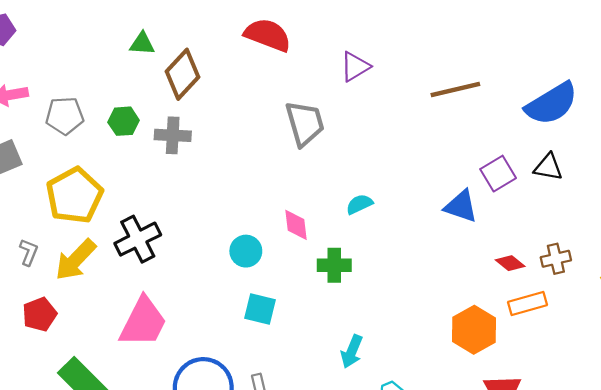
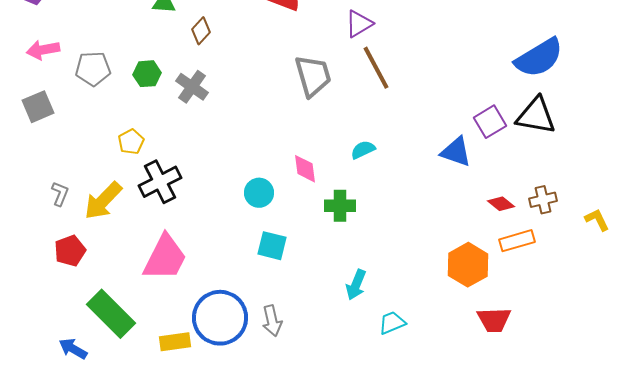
brown diamond: (183, 74) -> (201, 31), size x0.6
brown line: (455, 90) -> (376, 68), moved, turned 75
gray cross: (173, 135) -> (192, 87), turned 32
black triangle: (548, 167) -> (536, 116), size x1.5
yellow pentagon: (74, 195) -> (131, 142), moved, size x0.5

